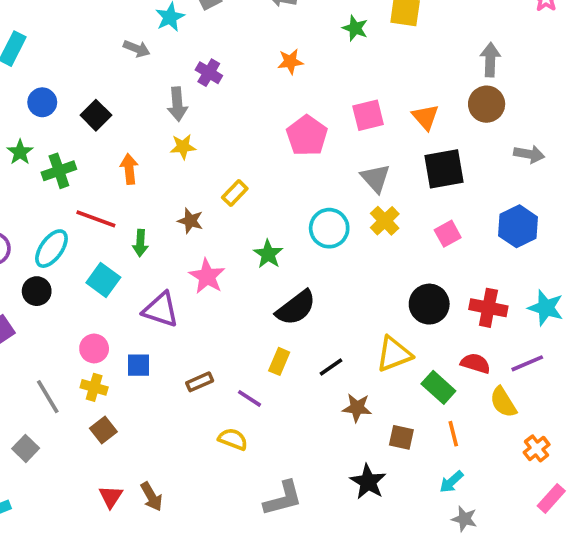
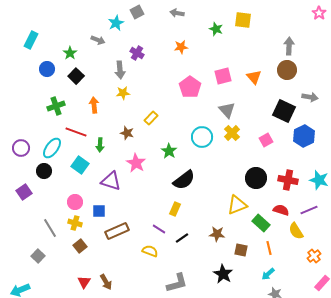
green star: (20, 152) -> (70, 53), moved
black square: (444, 169) -> (284, 111), moved, turned 35
black line: (331, 367) -> (182, 238), moved
brown rectangle: (200, 382) -> (117, 231), moved, size x1.6

